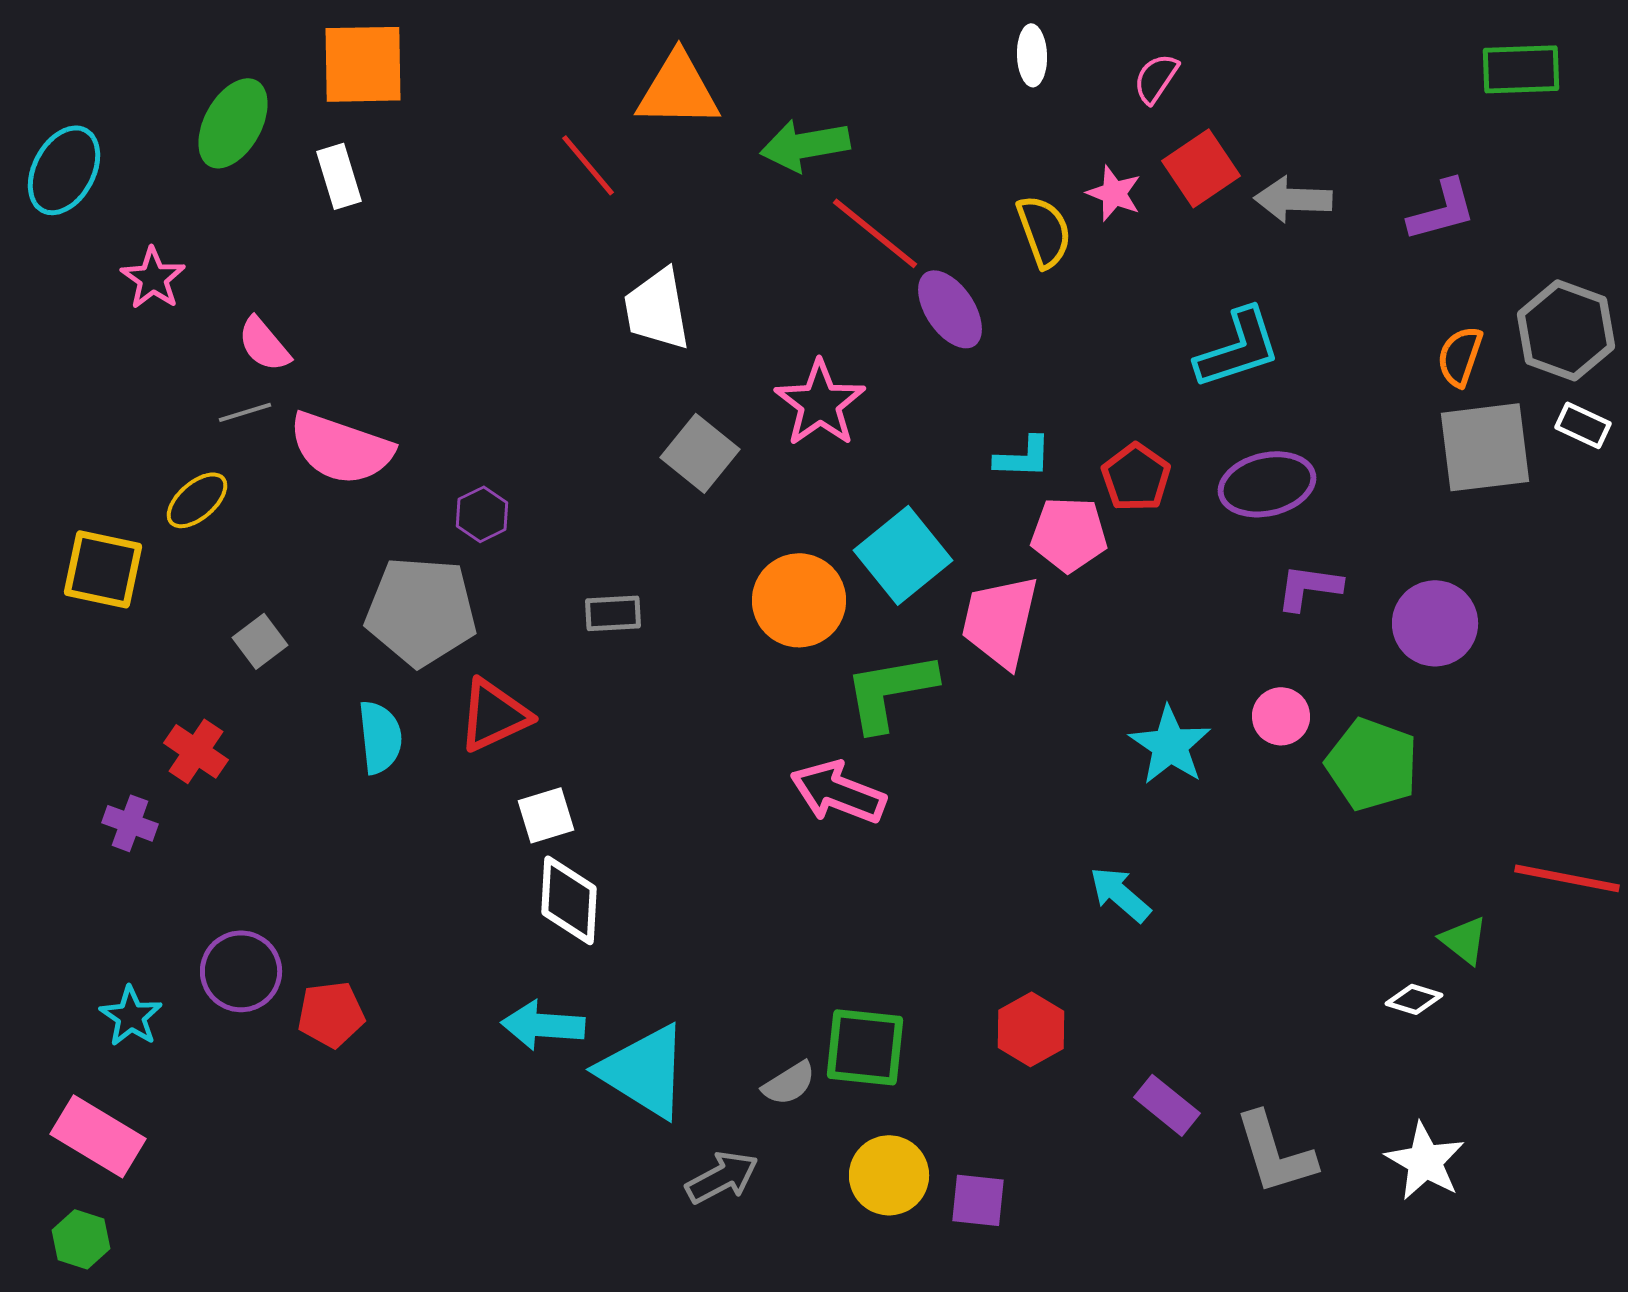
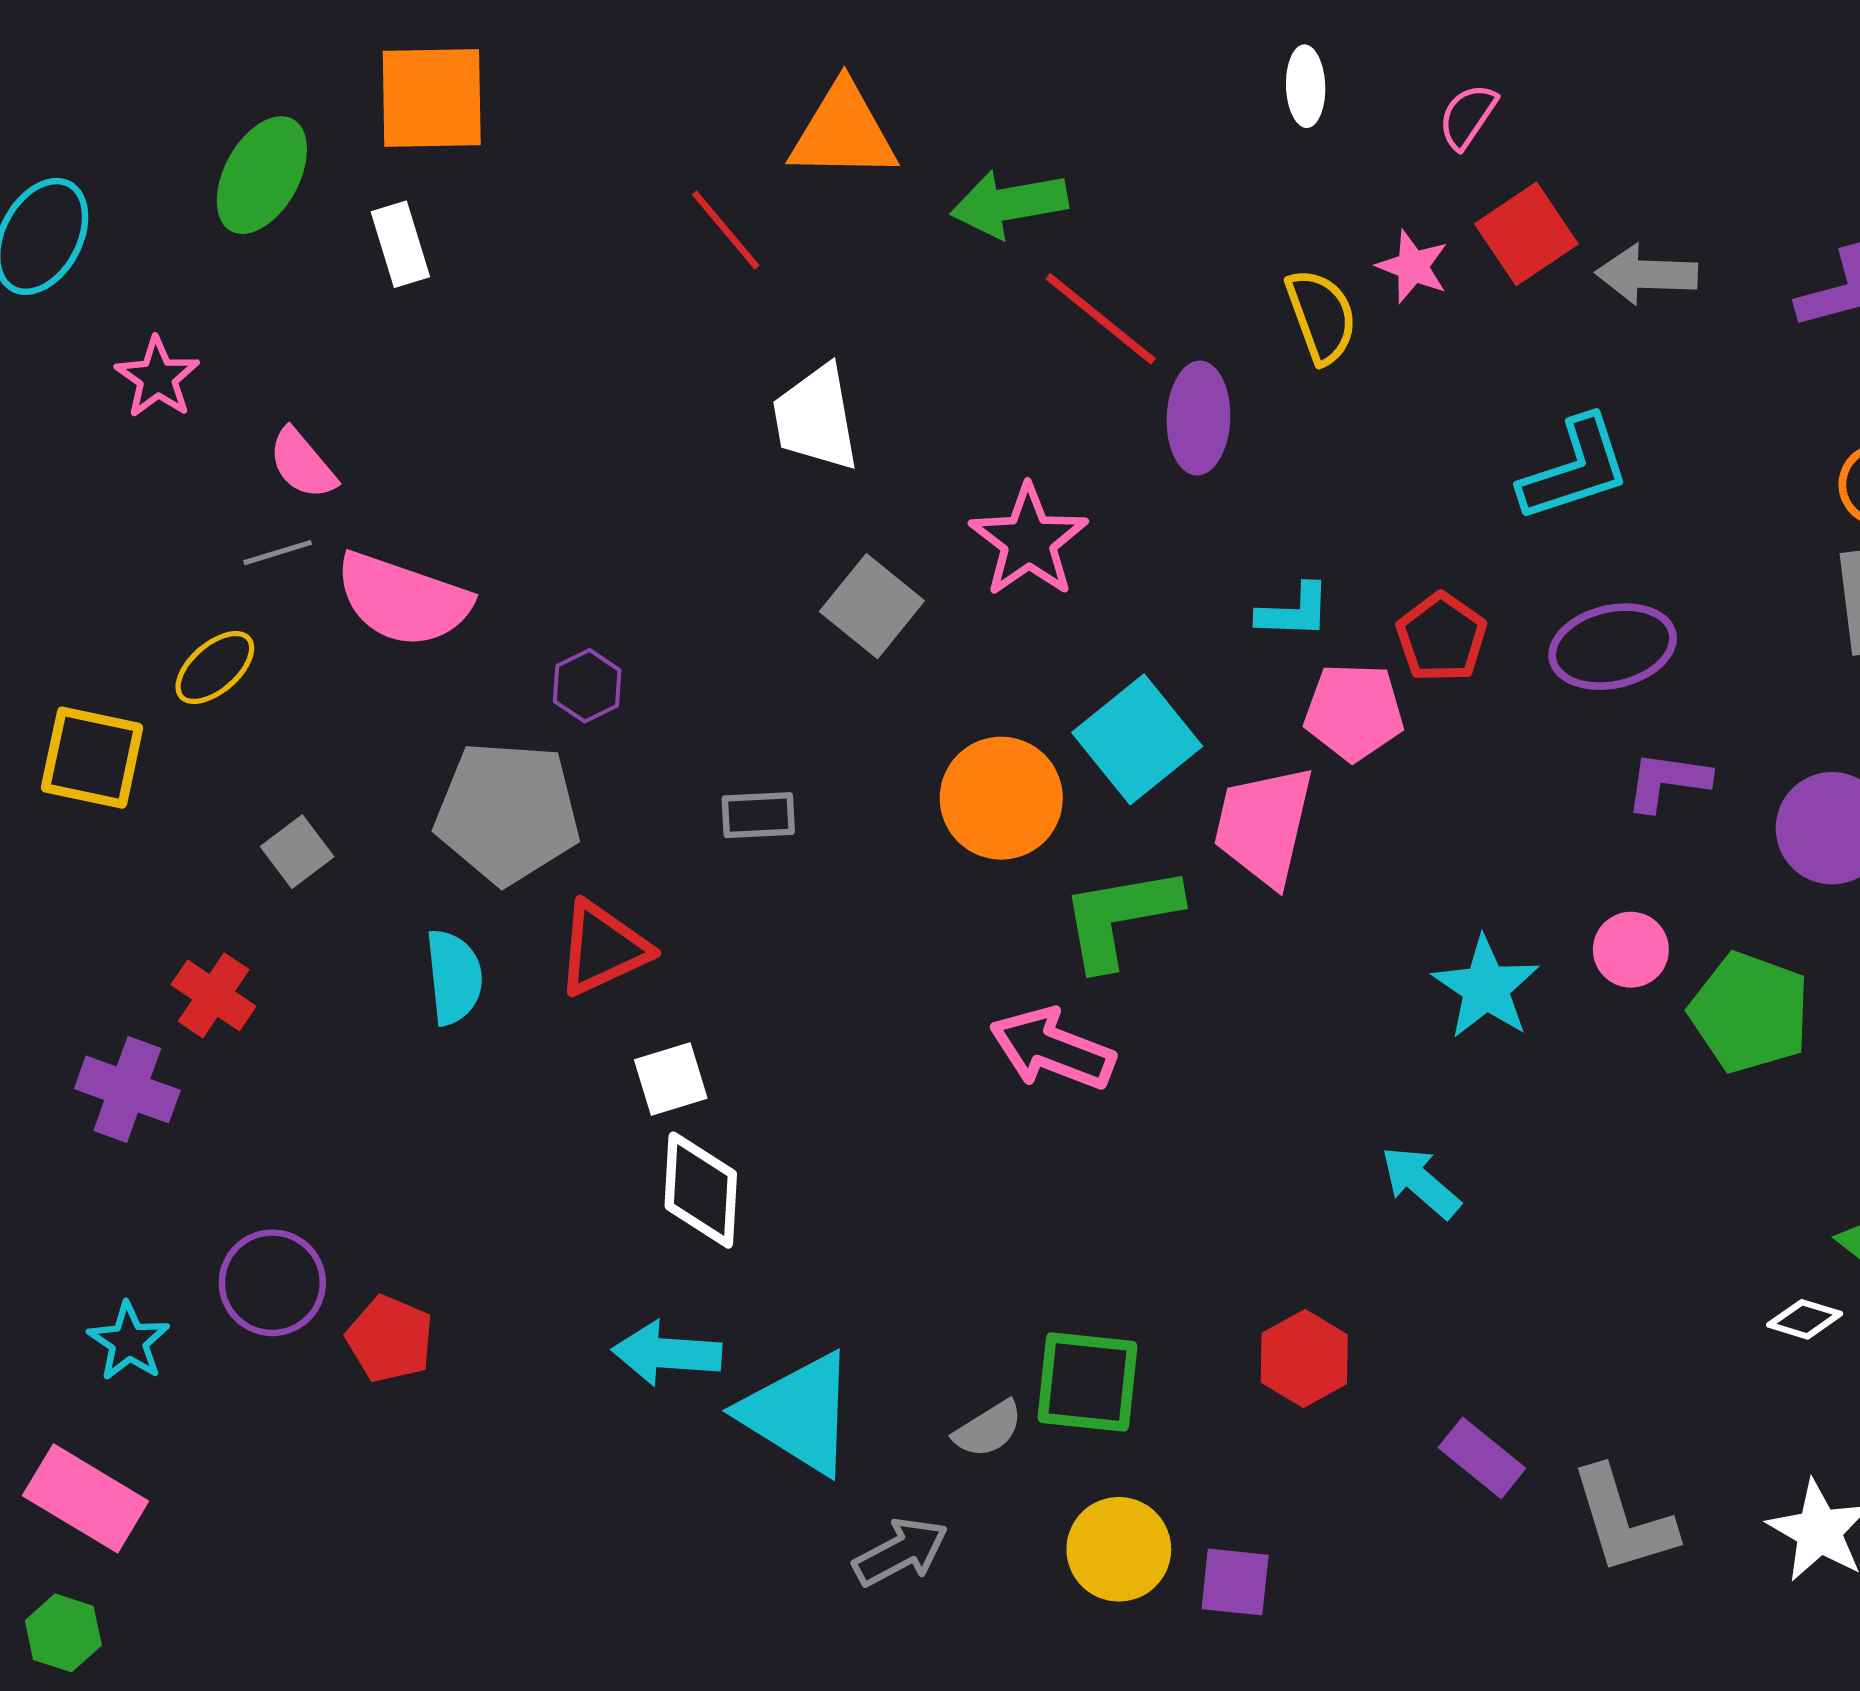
purple ellipse: (950, 309) -> (1198, 418), turned 36
purple cross: (130, 823) -> (127, 1089), size x1.4
red pentagon: (331, 1014) -> (390, 1339), turned 30

